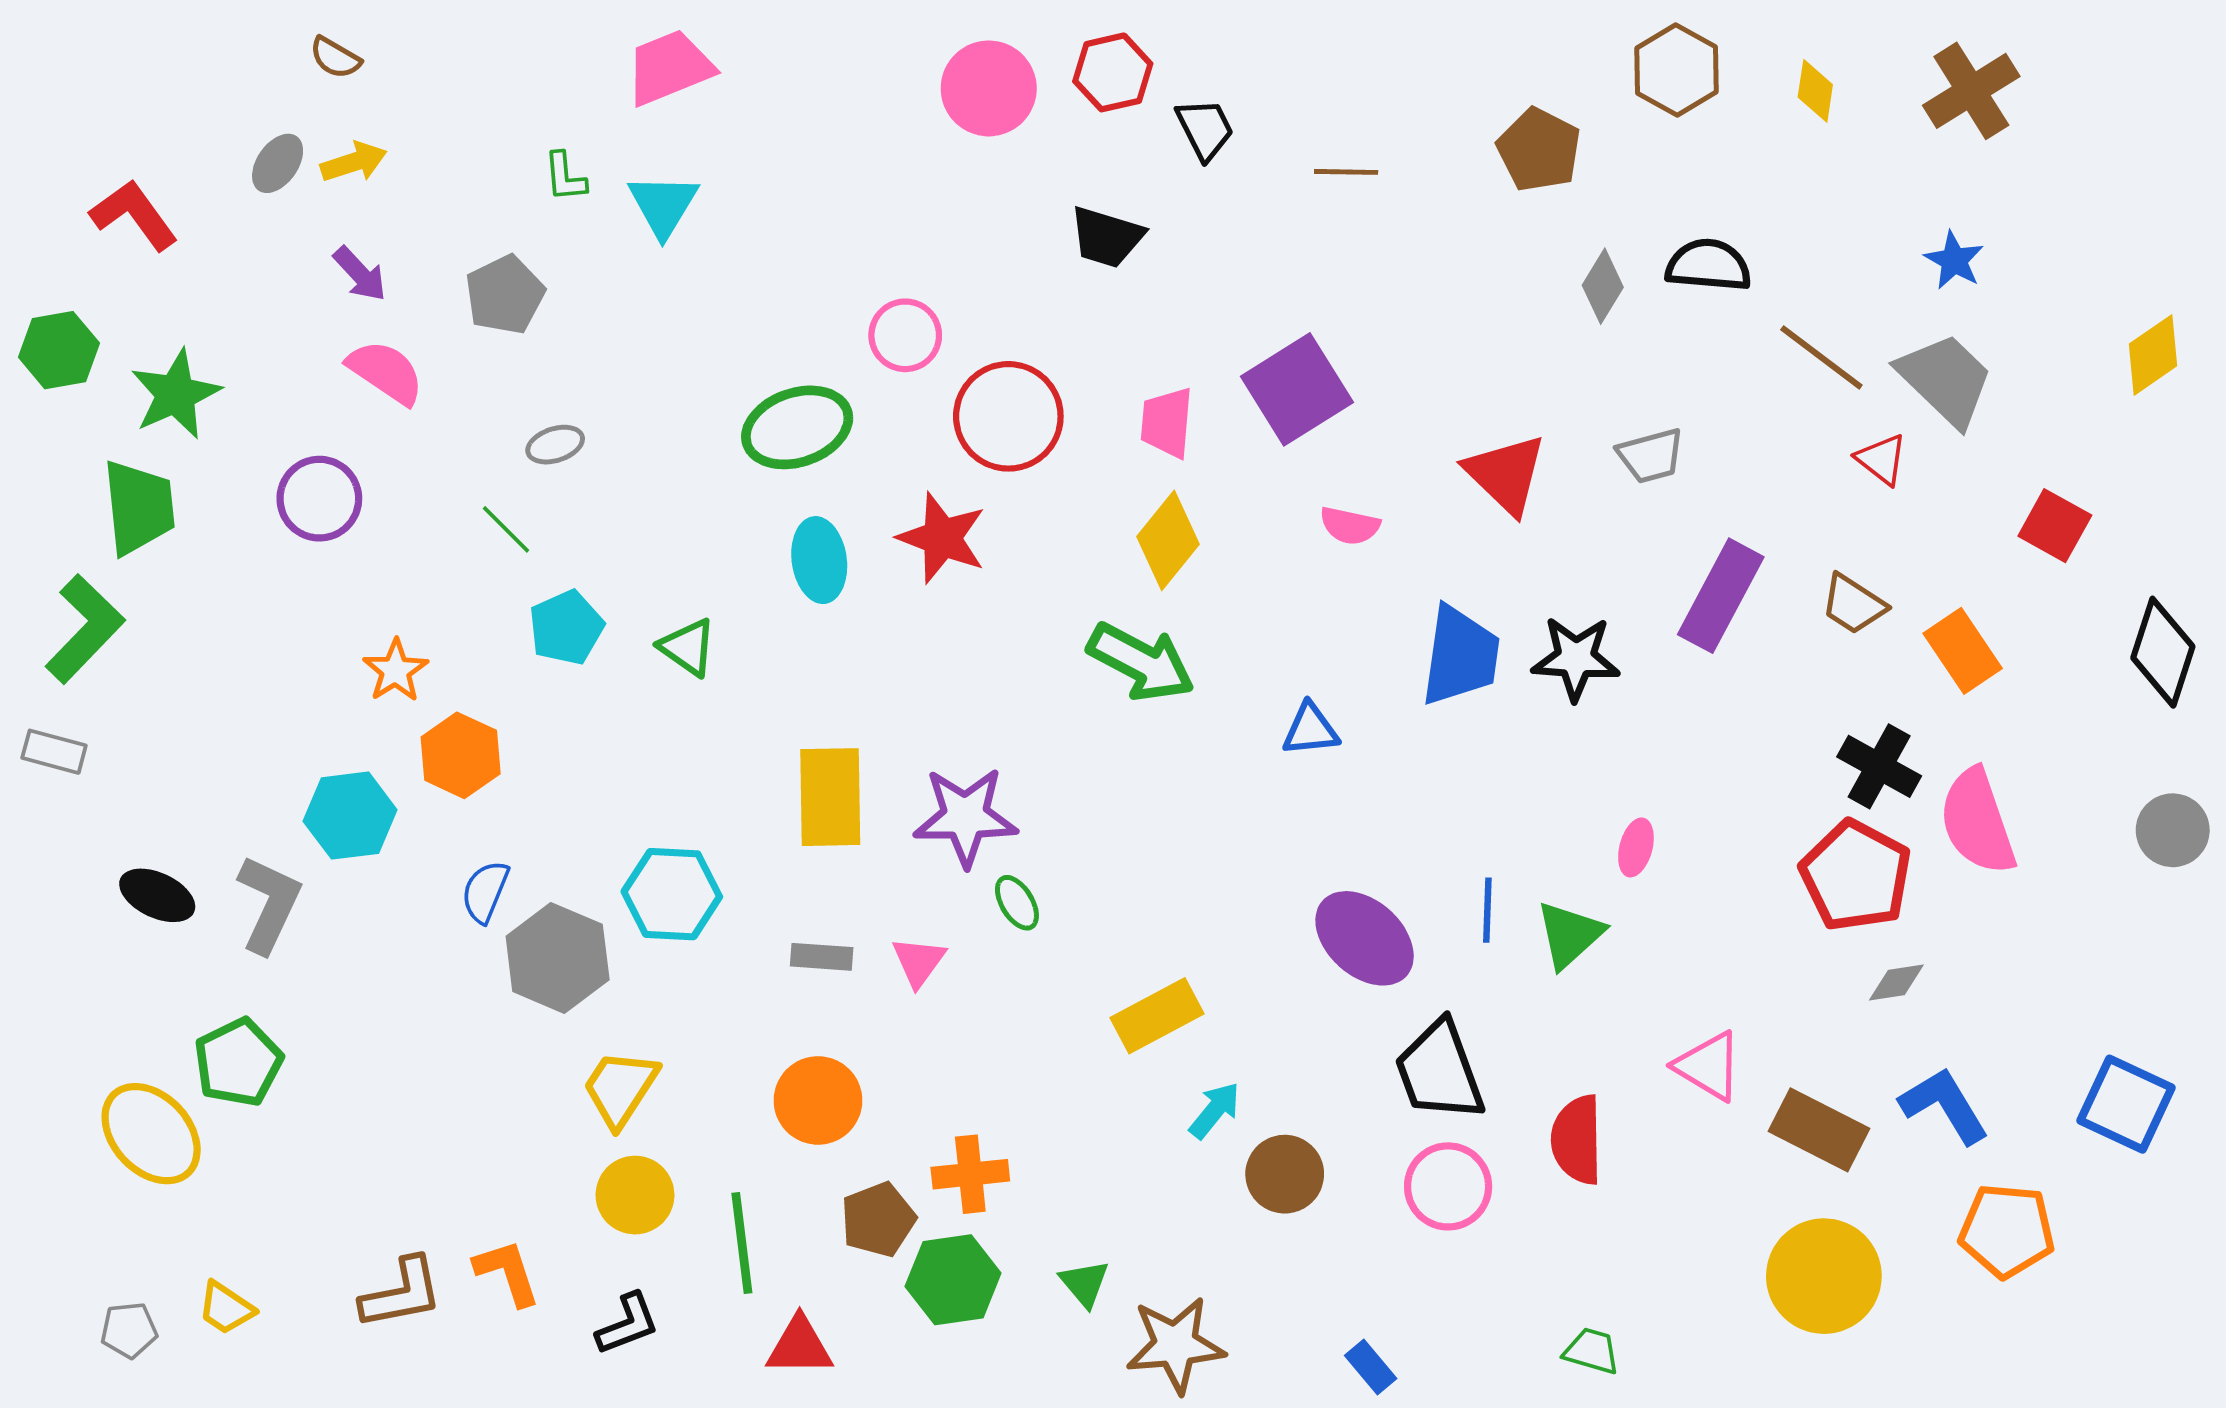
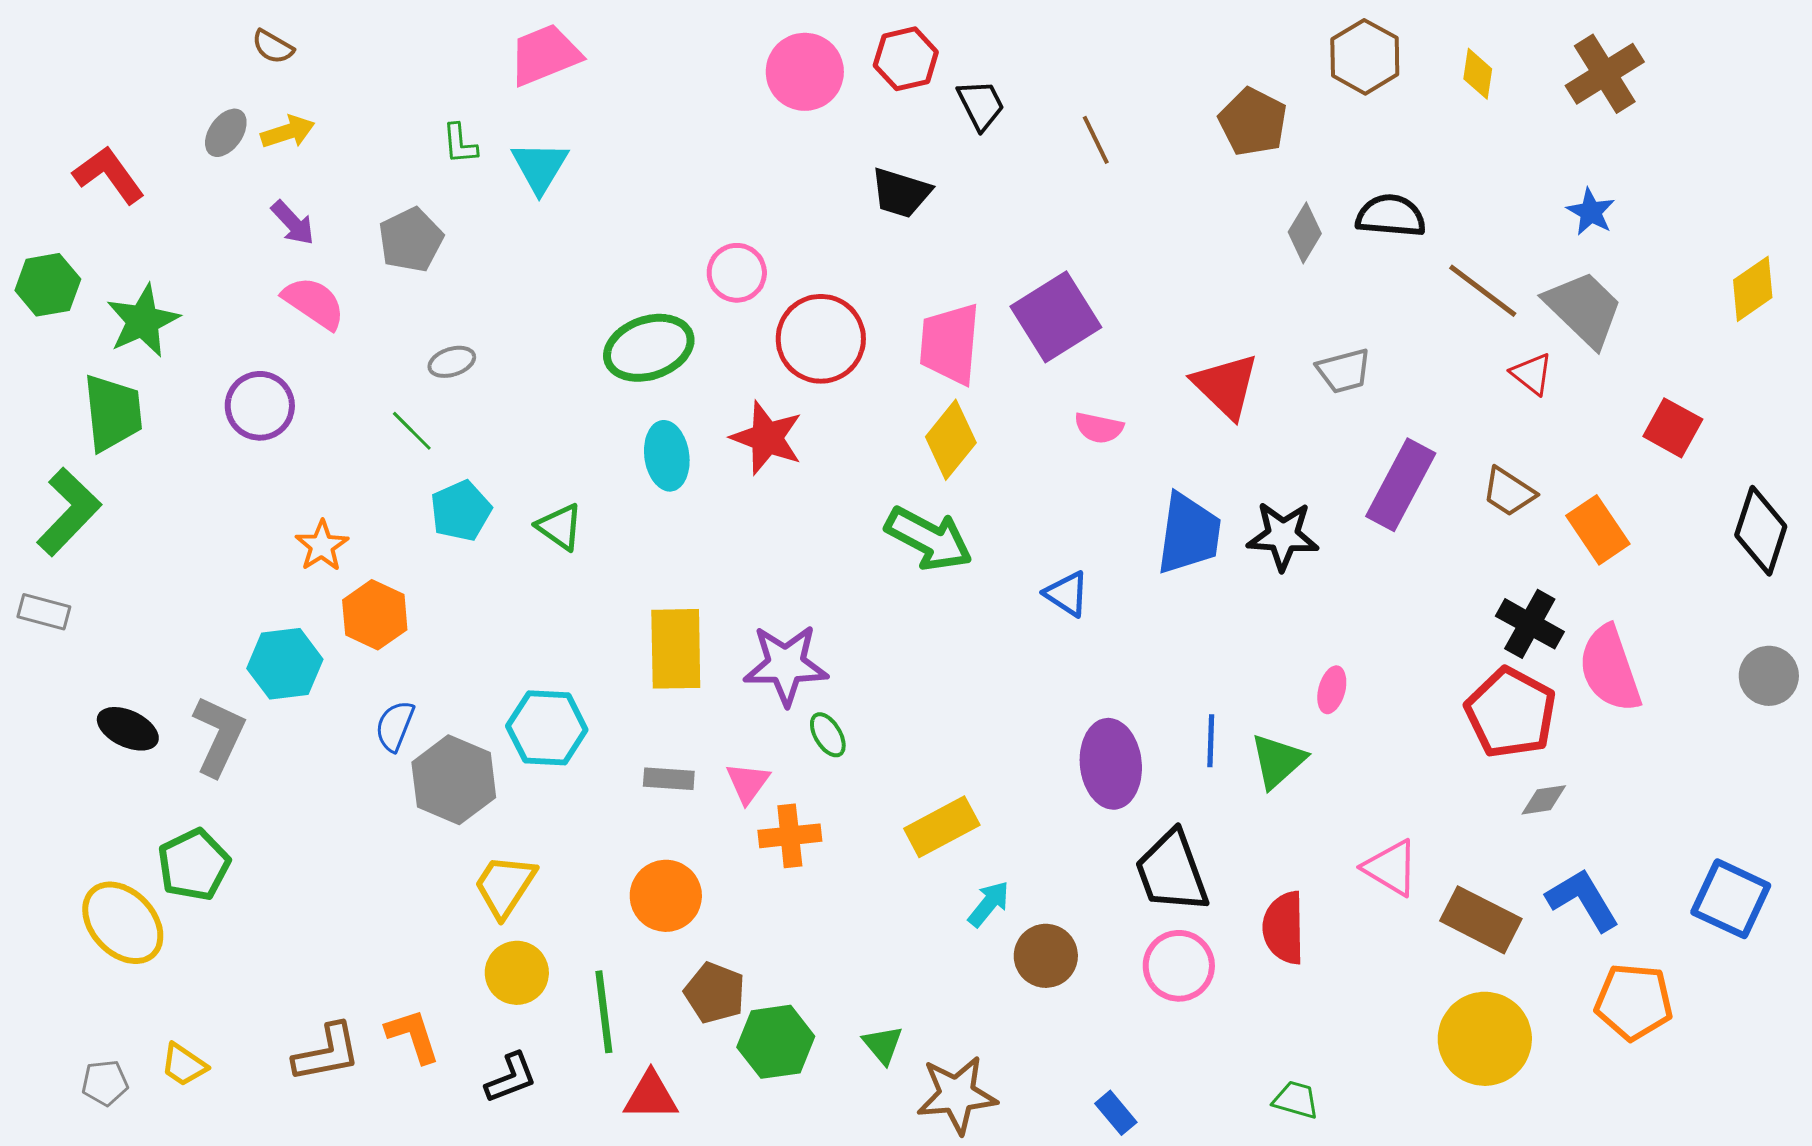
brown line: (1346, 172) -> (1096, 140), turned 63
pink trapezoid: (1167, 422) -> (950, 344), size x1.4
blue triangle: (1310, 730) -> (1067, 594), turned 39
purple ellipse: (1365, 938) -> (1111, 764), turned 42
orange cross: (970, 1174) -> (790, 836), moved
brown pentagon: (878, 1220) -> (715, 993), turned -30

